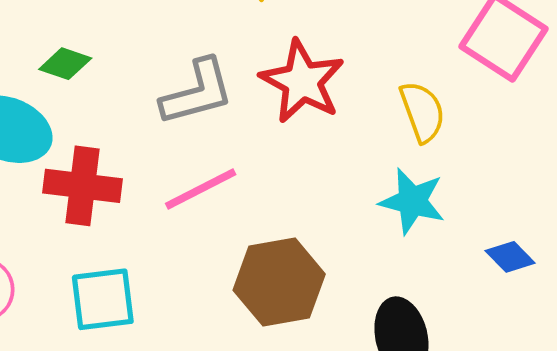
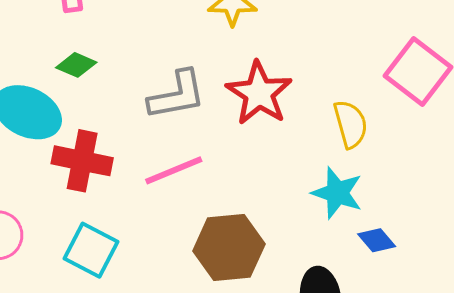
blue diamond: (510, 257) -> (377, 240), moved
cyan square: (103, 299) -> (91, 250), turned 30

